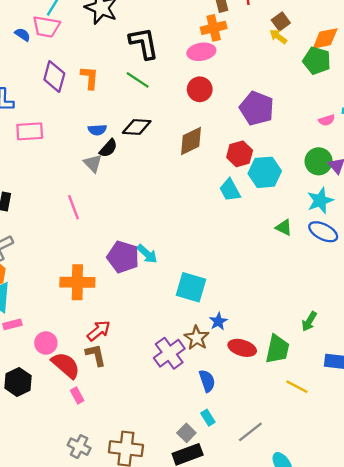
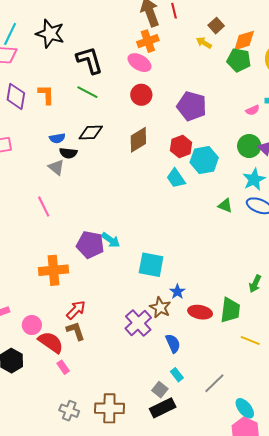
brown square: (281, 22) -> (216, 26), moved
pink ellipse: (201, 52) -> (139, 63), turned 45
black semicircle: (108, 148) -> (68, 153), turned 60

